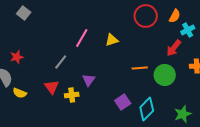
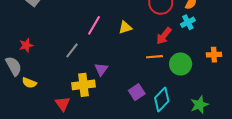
cyan cross: (188, 30) -> (188, 22), moved
red arrow: (174, 48) -> (164, 36), moved
red triangle: (52, 87) -> (63, 104), moved
yellow cross: (72, 95) -> (83, 85), size x1.5

